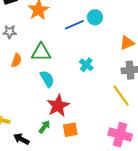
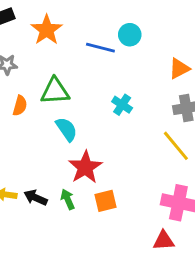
blue line: (74, 25) -> (100, 48), turned 42
green arrow: (44, 127) -> (68, 199), turned -56
black arrow: (21, 139) -> (35, 198), moved

